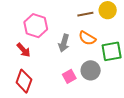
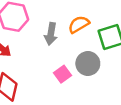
orange semicircle: (87, 38) -> (79, 24), turned 126

